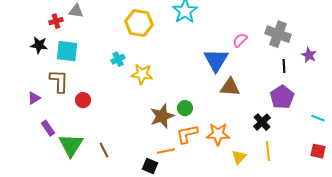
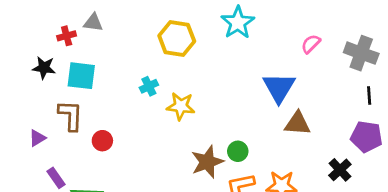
pink semicircle: (240, 40) -> (311, 44), moved
purple pentagon: (282, 97) -> (366, 137), turned -30

